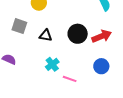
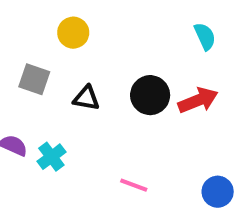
cyan cross: (52, 64) -> (51, 157), moved
blue circle: (101, 66) -> (218, 192), moved

